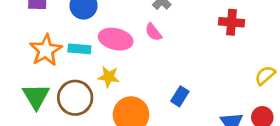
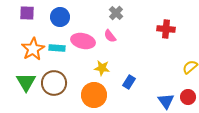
yellow star: (109, 77) -> (102, 68), moved

